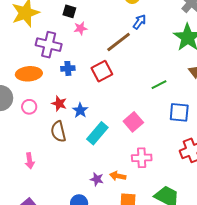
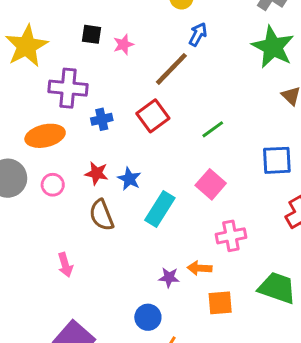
pink star: (81, 28) -> (123, 44), moved
green line: (159, 85) -> (213, 129), moved

